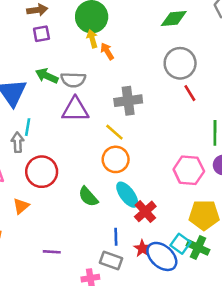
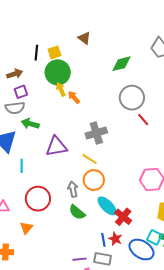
gray semicircle: (73, 80) -> (15, 108), moved
gray arrow: (18, 142) -> (73, 189), moved
red star: (142, 248) -> (115, 239), moved
purple line: (52, 252) -> (80, 259), moved

